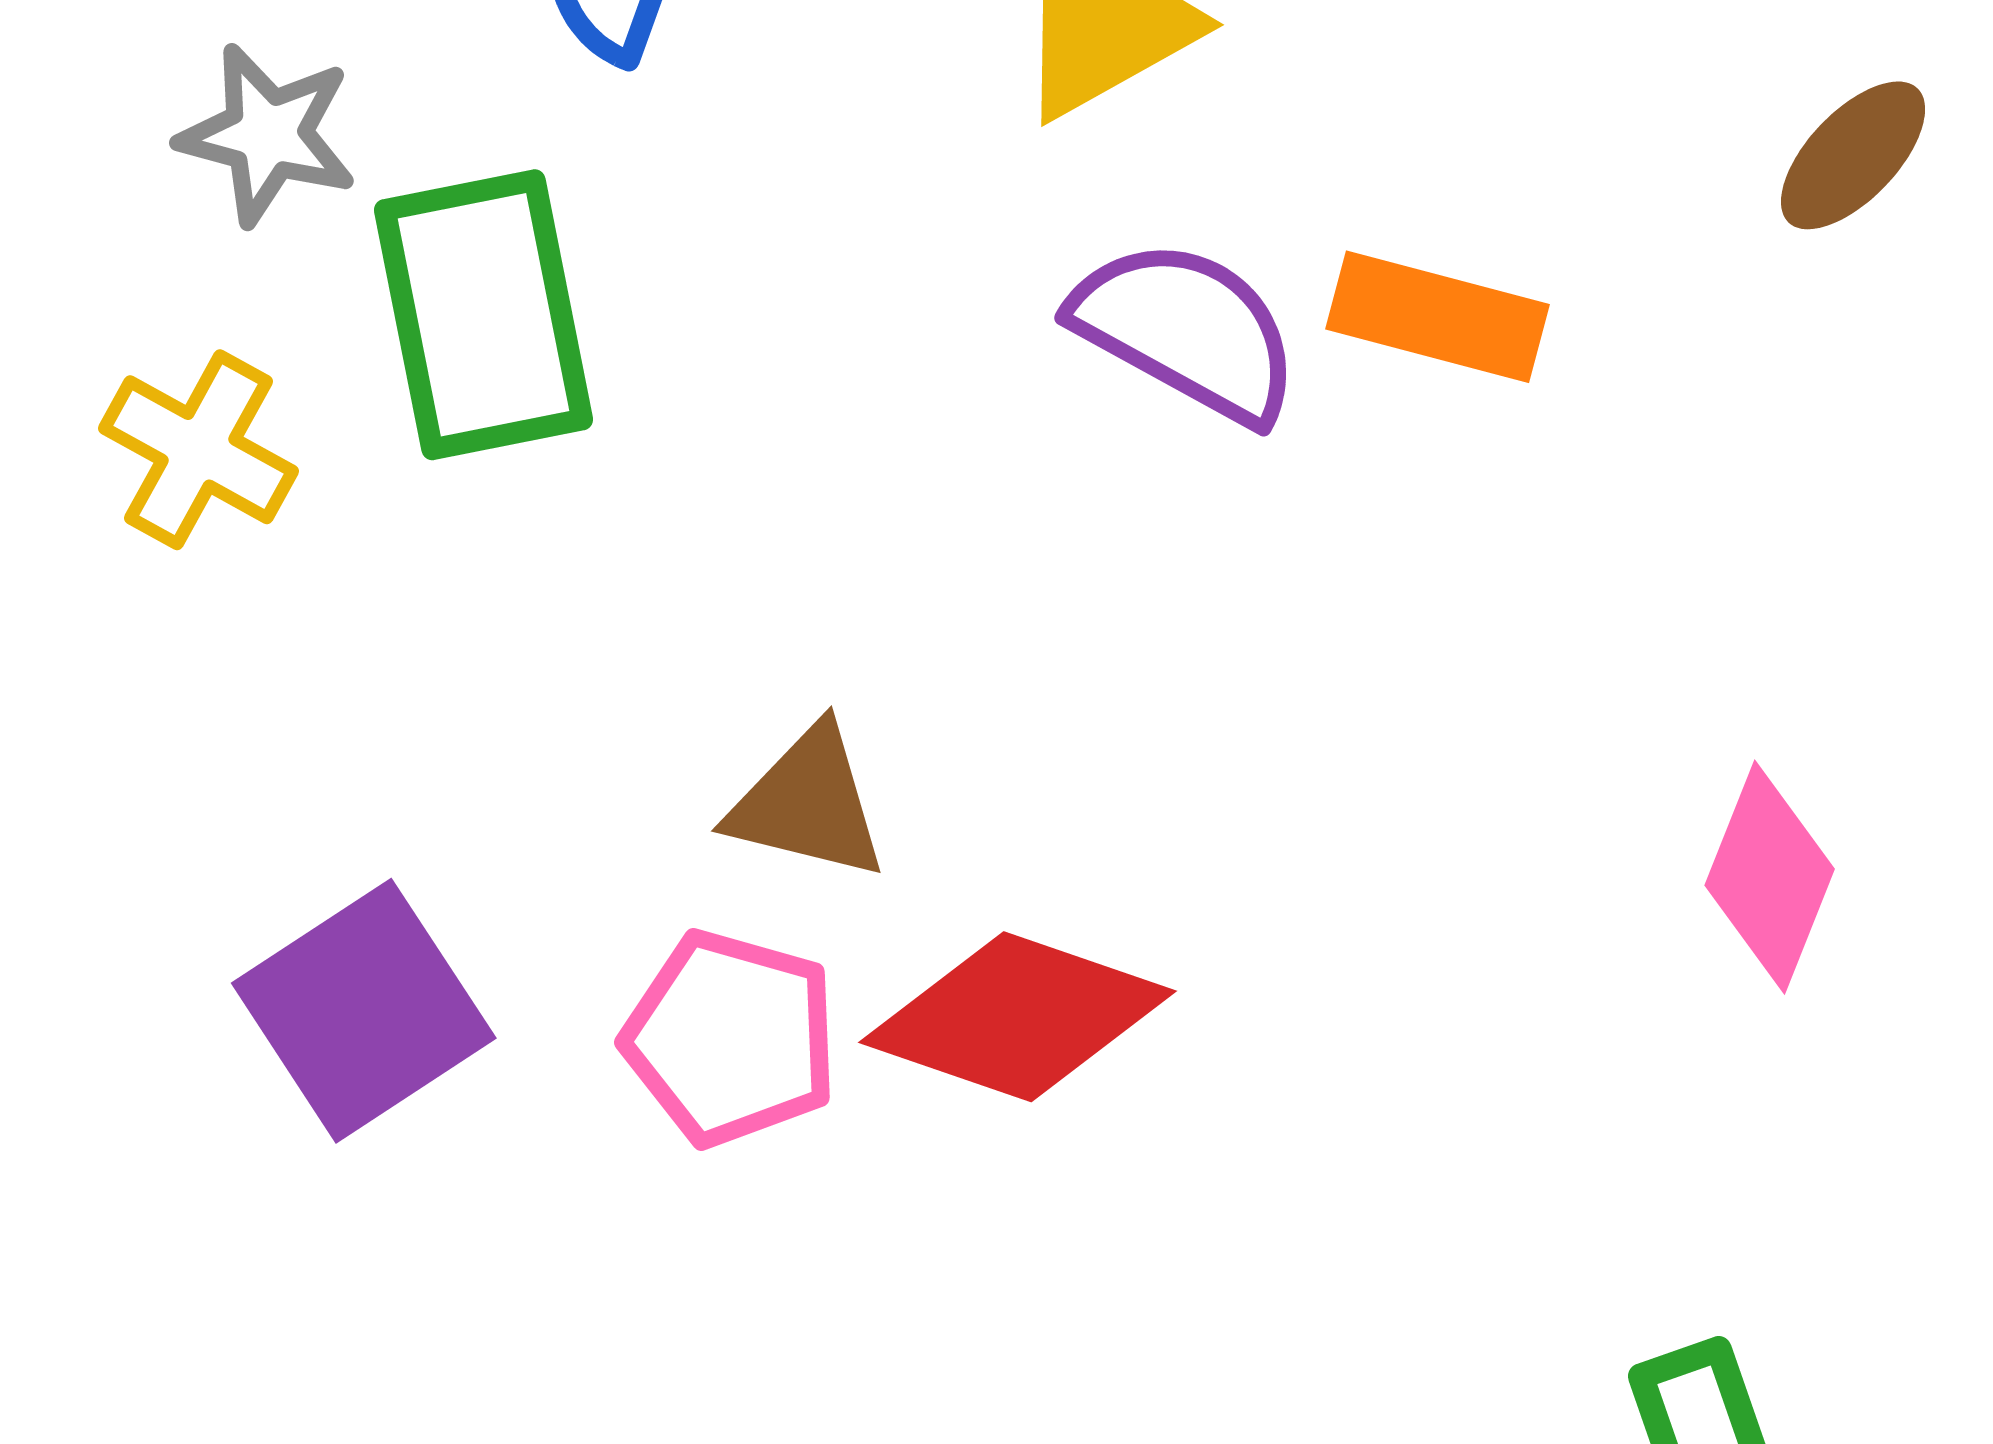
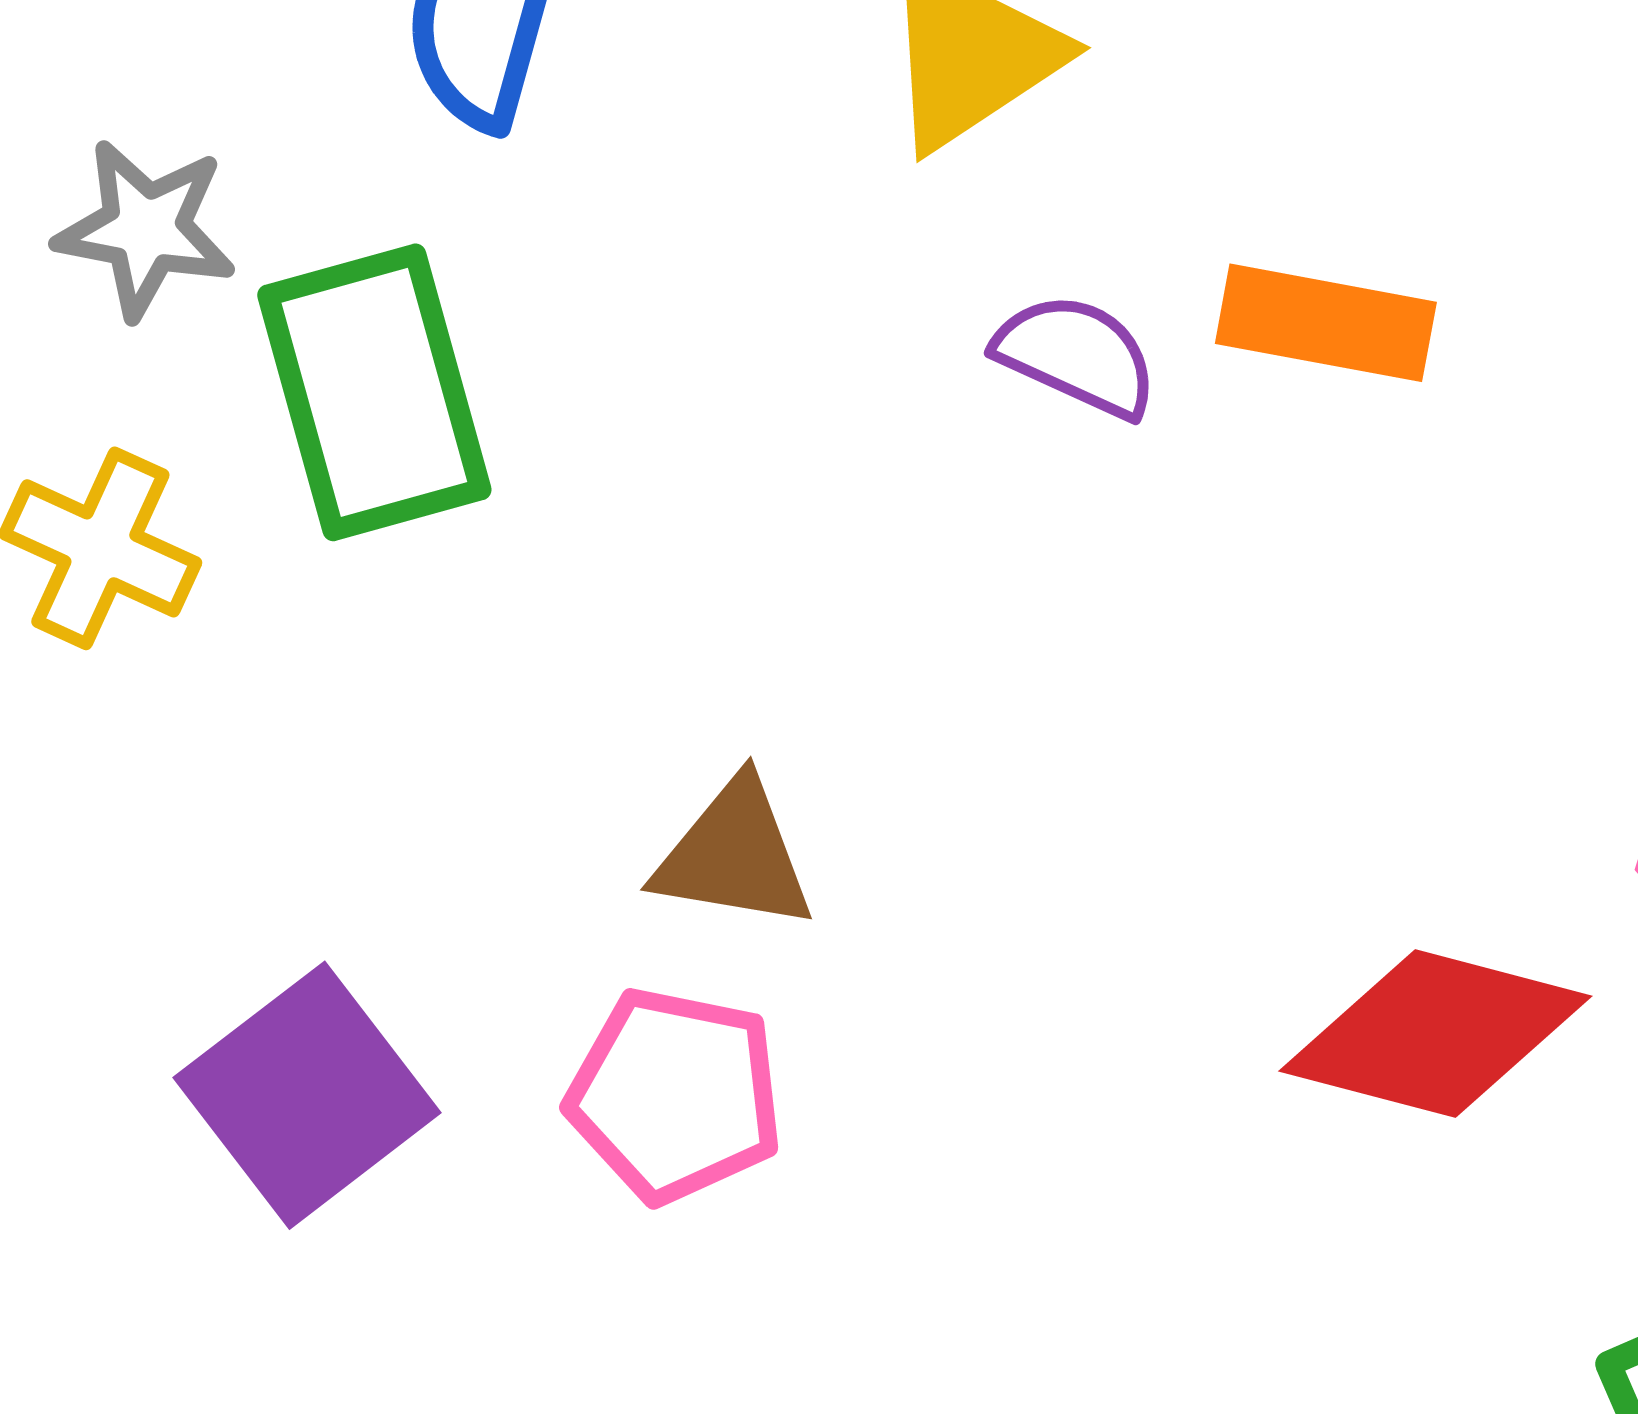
purple semicircle: (1186, 330) -> (1077, 355), size x0.7
red diamond: (1017, 1017) -> (1435, 1034), moved

